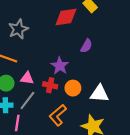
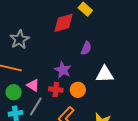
pink triangle: (27, 78) -> (33, 85), turned 32
white triangle: (99, 94) -> (105, 74), moved

